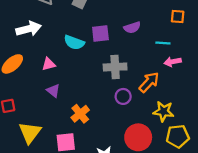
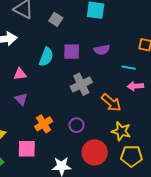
cyan semicircle: (74, 42) -> (46, 57), turned -96
gray cross: (115, 67) -> (81, 84), turned -30
orange arrow: (149, 82) -> (111, 102), turned 80
purple circle: (123, 96) -> (76, 125), moved

